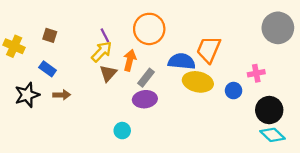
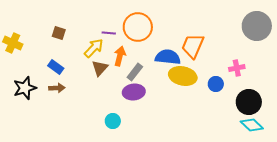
brown square: (50, 35) -> (59, 33), moved
purple line: (105, 35) -> (109, 33), moved, turned -56
blue rectangle: (48, 69) -> (56, 67), moved

